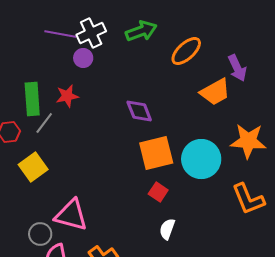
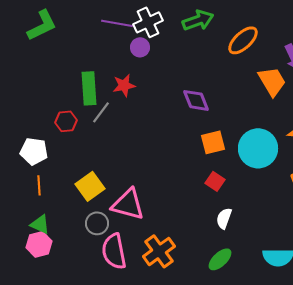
orange trapezoid: (215, 92) -> (272, 81), turned -92
orange square: (156, 153) -> (213, 142), size x0.7
yellow square: (33, 167) -> (90, 186), moved

